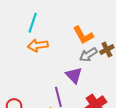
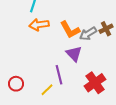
orange L-shape: (83, 35) -> (70, 30), moved

